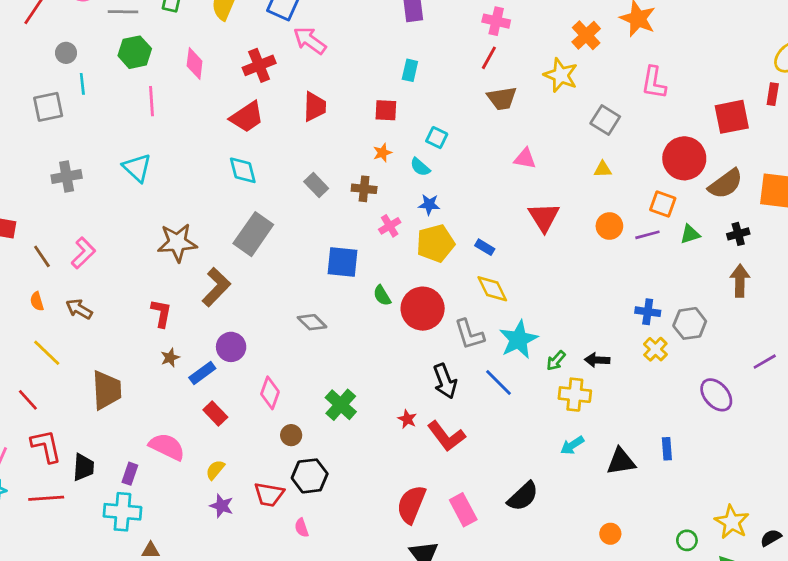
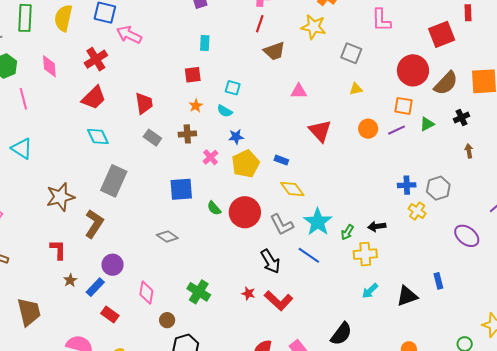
red trapezoid: (315, 107) -> (144, 103), moved
brown arrow: (740, 281) -> (469, 151), size x0.6

